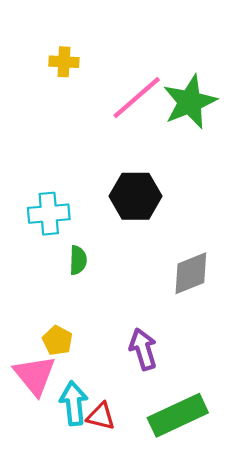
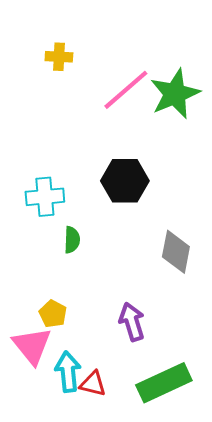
gray diamond: (191, 273) -> (176, 252), turned -57

